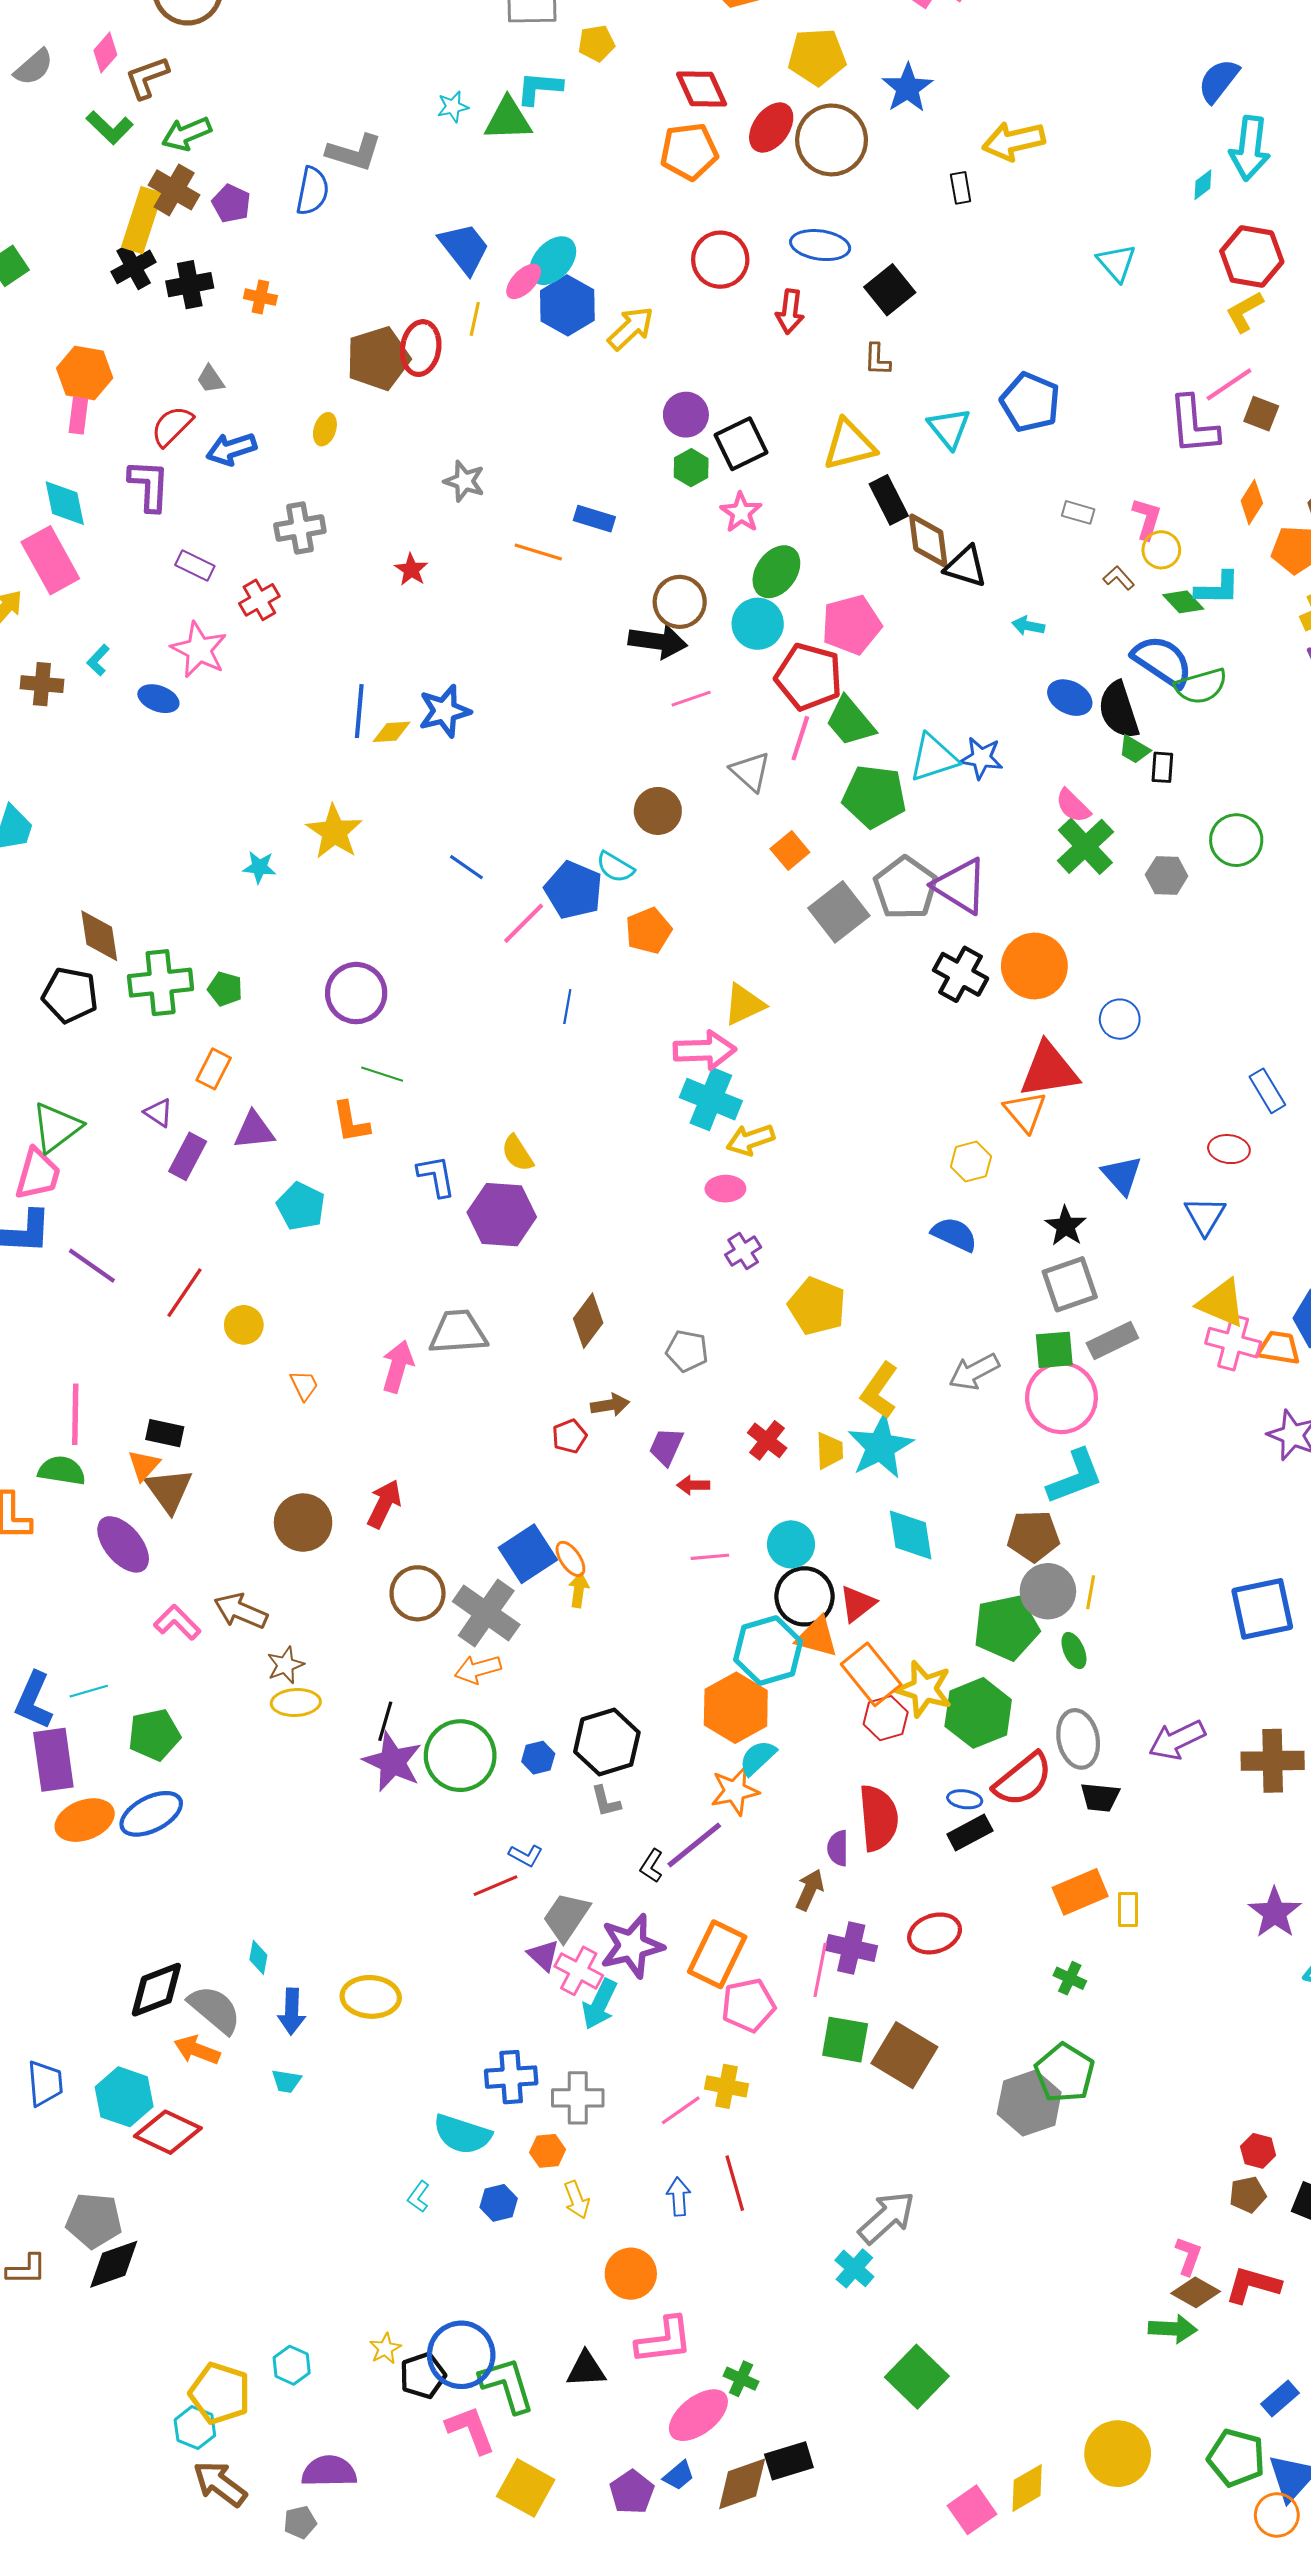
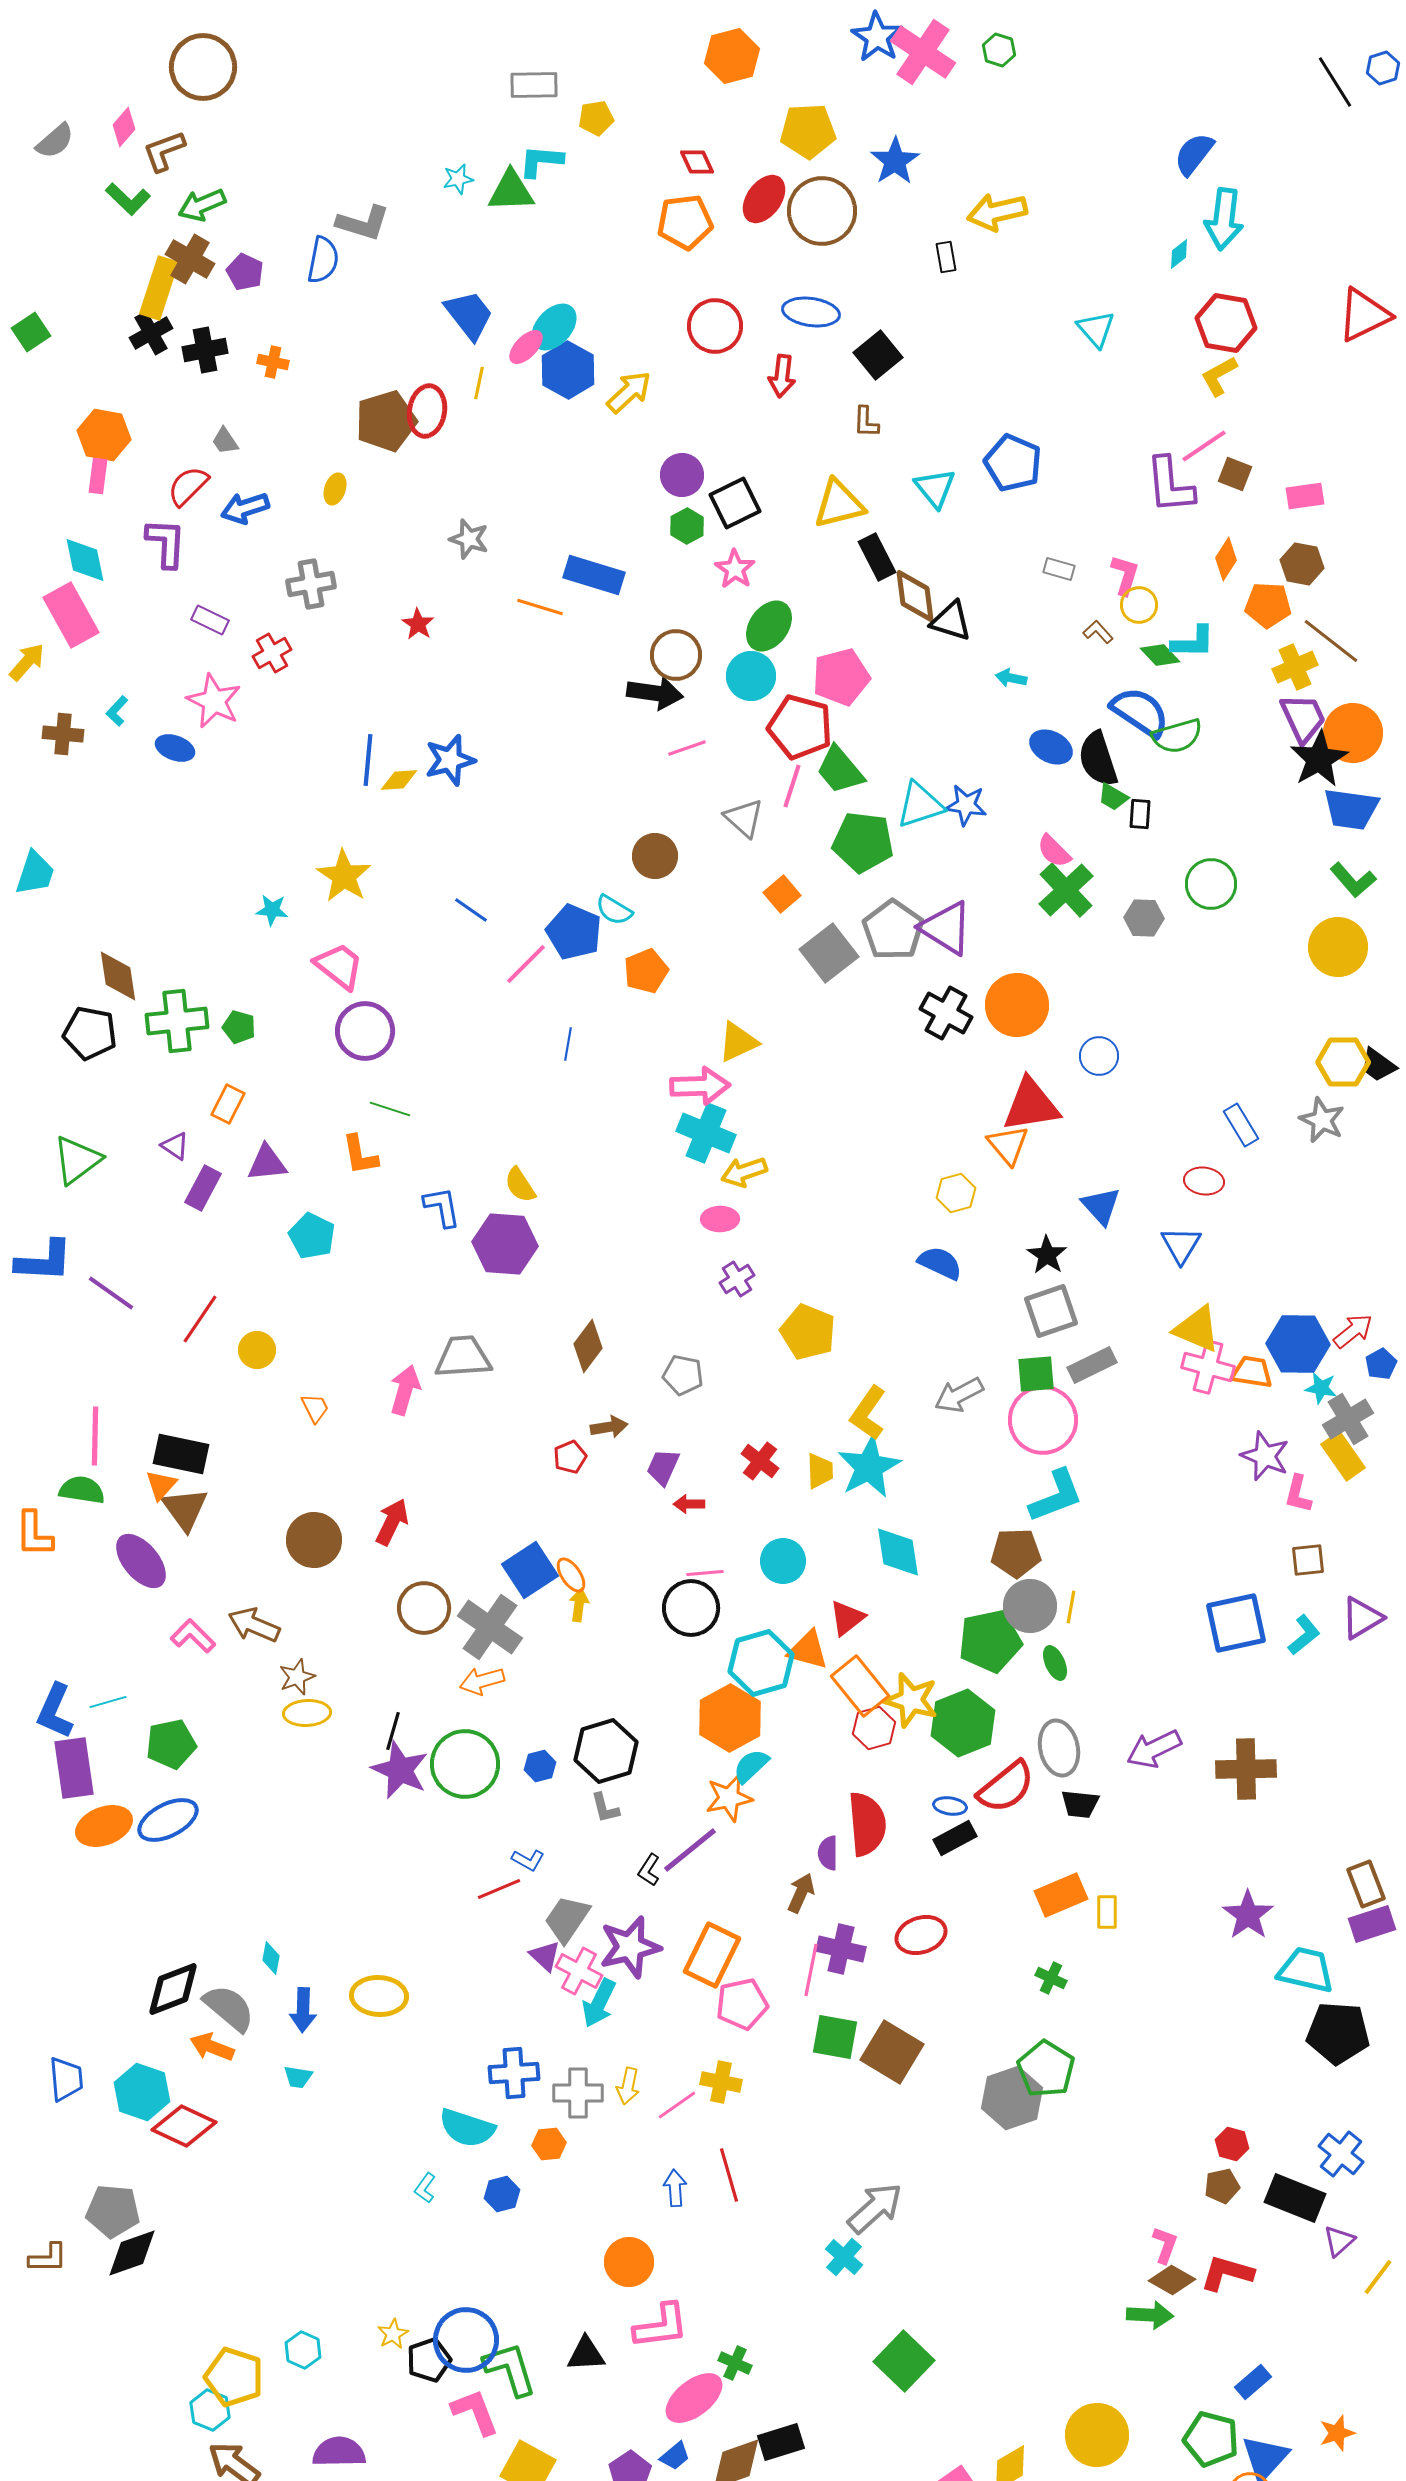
red diamond: (702, 89) -> (697, 162), size x0.7
blue rectangle: (594, 519) -> (594, 575), size x1.5
pink trapezoid: (38, 1174) -> (339, 966), moved, turned -68
black rectangle: (165, 1433) -> (181, 1454), size x1.5
black circle: (805, 1596) -> (691, 1608), moved
yellow arrow: (577, 2200) -> (628, 2086), moved, turned 33

